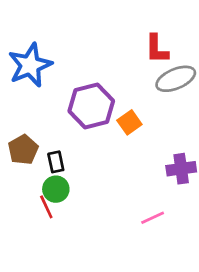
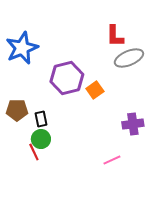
brown pentagon: (23, 150) -> (17, 110), turned 30

